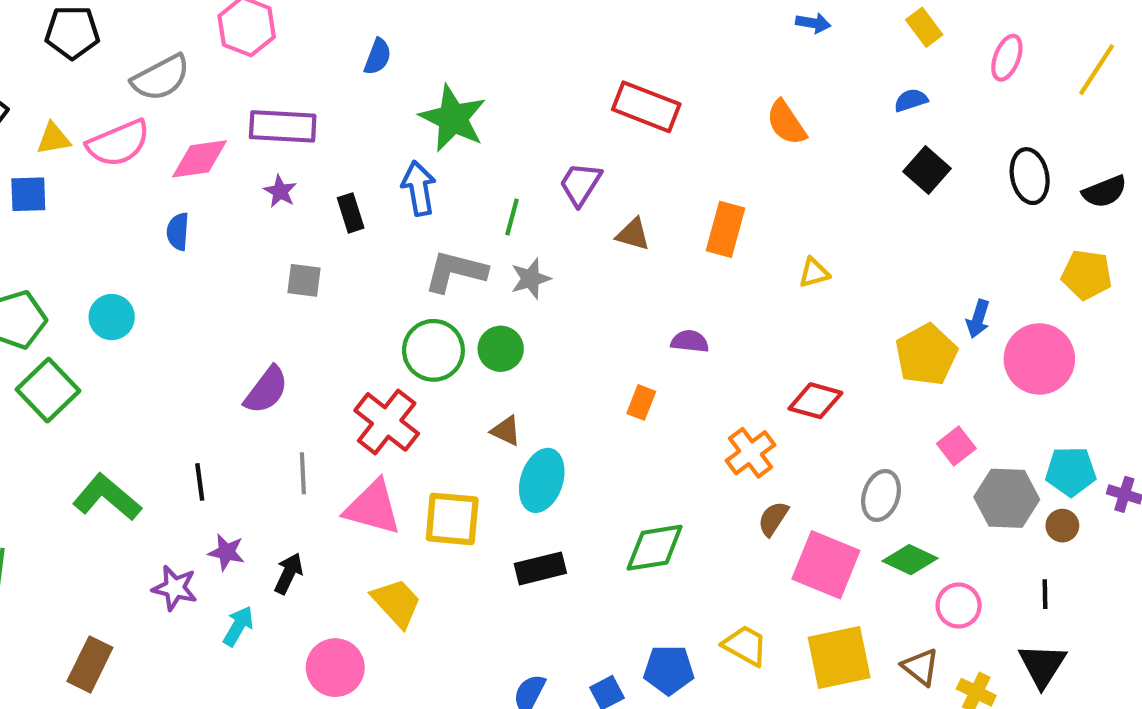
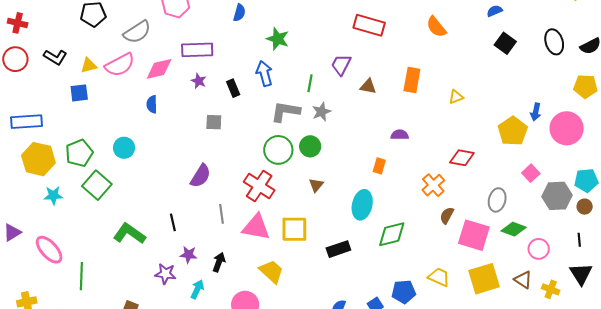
green star: (453, 118) -> (278, 39), size x0.7
brown triangle: (506, 431) -> (316, 185), turned 49
cyan ellipse: (542, 480) -> (362, 205), moved

